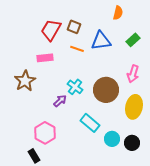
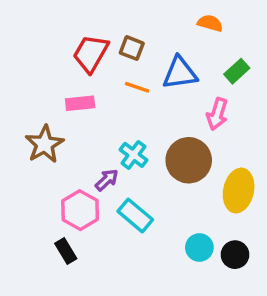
orange semicircle: (118, 13) -> (210, 23), turned -88
pink arrow: (133, 74) -> (217, 114), moved
cyan rectangle: (90, 123) -> (135, 215), moved
pink hexagon: (45, 133) -> (80, 210), moved
black rectangle: (34, 156) -> (66, 251), moved

